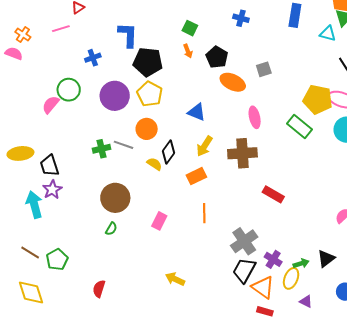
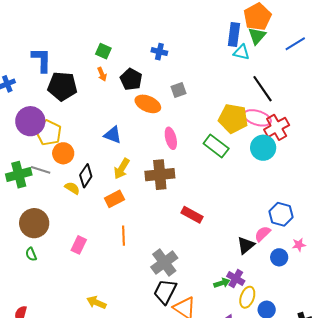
blue rectangle: (295, 15) -> (234, 34), moved
blue cross: (241, 18) -> (159, 52), moved
yellow pentagon: (150, 94) -> (49, 133), moved
green cross: (101, 149) -> (19, 175), size x1.4
green semicircle: (111, 229) -> (31, 254), turned 128
purple cross: (273, 259) -> (236, 279), moved
black triangle: (326, 259) -> (246, 245), moved
yellow ellipse: (291, 278) -> (247, 297), moved

